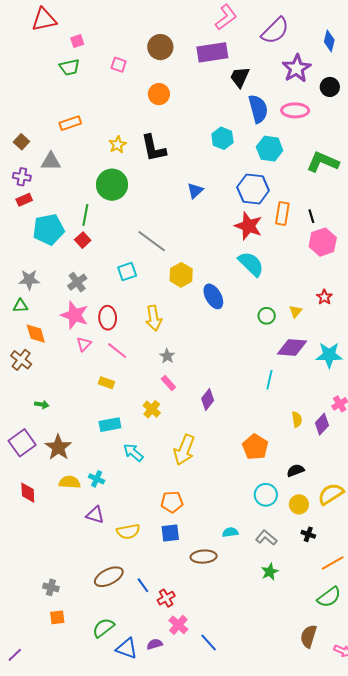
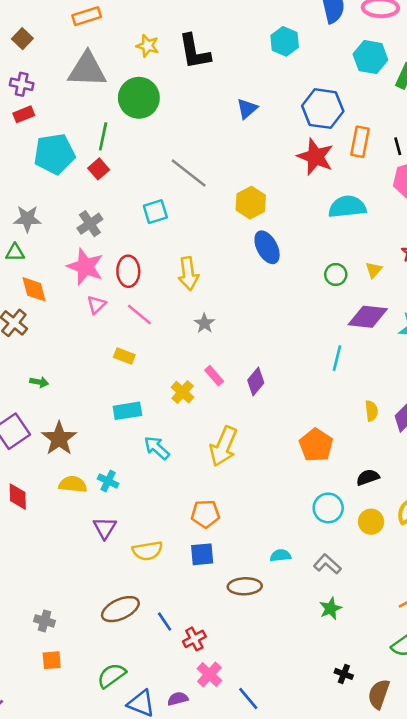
yellow star: (118, 145) -> (148, 46), turned -30
cyan hexagon: (270, 149) -> (370, 57), moved
gray triangle: (51, 161) -> (87, 70), moved, size x1.5
cyan semicircle: (251, 264) -> (347, 207), moved, turned -52
yellow hexagon: (181, 275) -> (251, 203), moved
pink rectangle: (168, 383) -> (214, 376), moved
purple triangle: (95, 515) -> (105, 528), turned 42
black cross: (308, 534) -> (344, 674), moved

